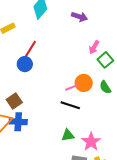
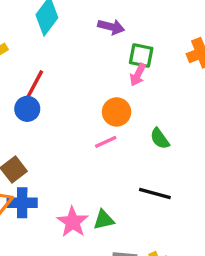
green square: (105, 60) -> (141, 56), moved, turned -35
orange circle: (84, 83) -> (117, 112), moved
black line: (70, 105) -> (155, 193), moved
pink star: (91, 142) -> (73, 222), moved

